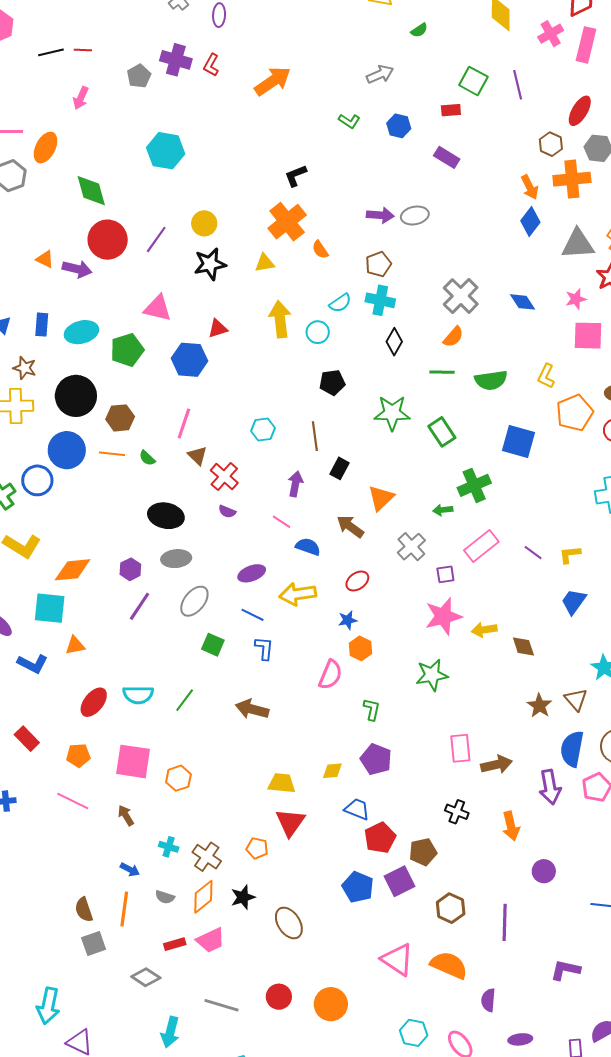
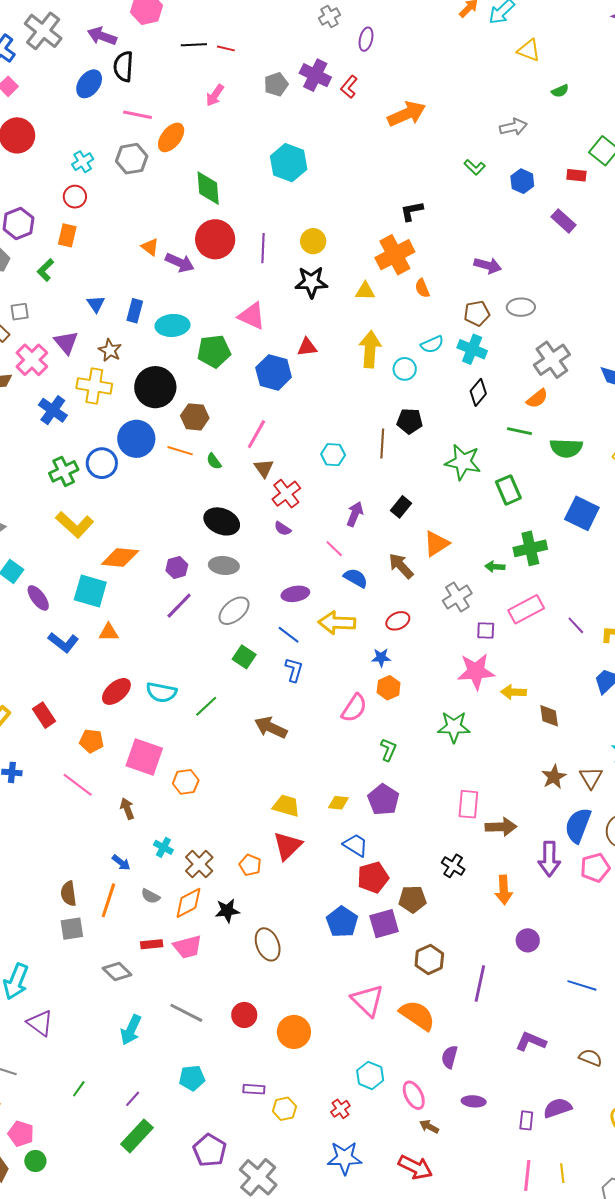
gray ellipse: (415, 215) -> (521, 307), moved
purple line: (156, 240) -> (263, 248), turned -44
brown line: (315, 436) -> (382, 444), moved

